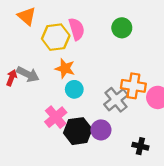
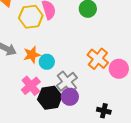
orange star: (65, 68) -> (32, 55), moved, turned -30
orange cross: (133, 86) -> (98, 59), turned 30
gray cross: (116, 100) -> (67, 82), moved

